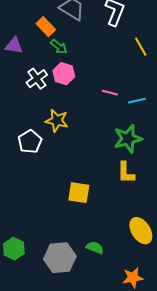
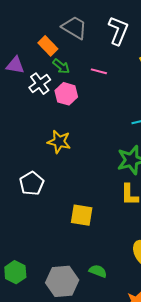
white cross: (37, 79) -> (40, 84), moved
pink line: (110, 93) -> (99, 71), moved
white pentagon: (30, 142) -> (32, 183), moved

